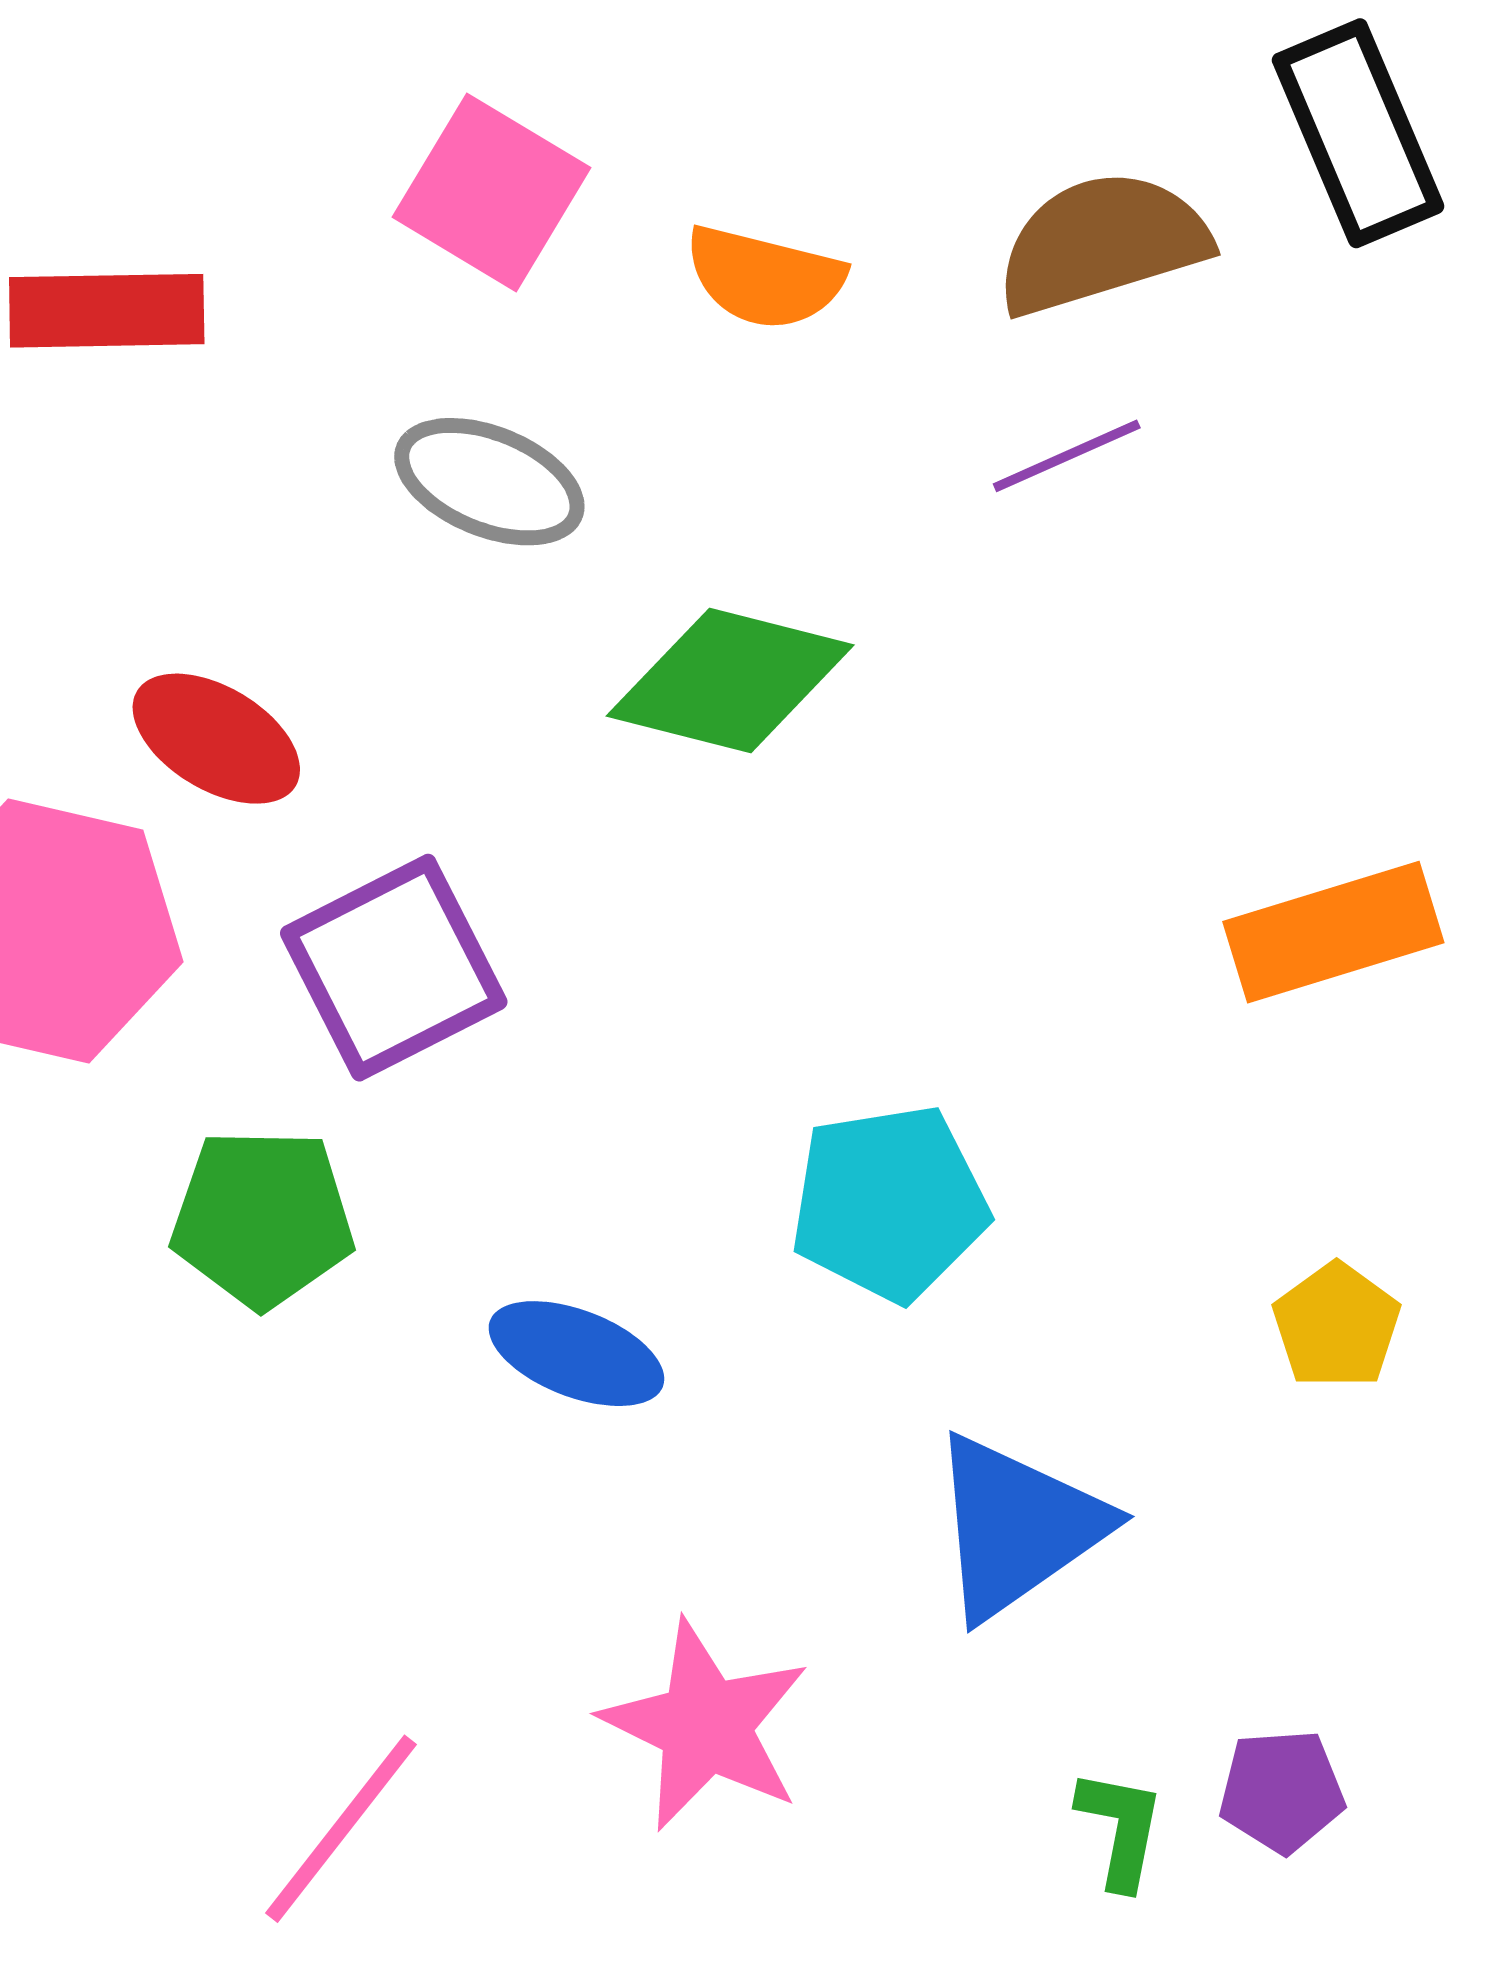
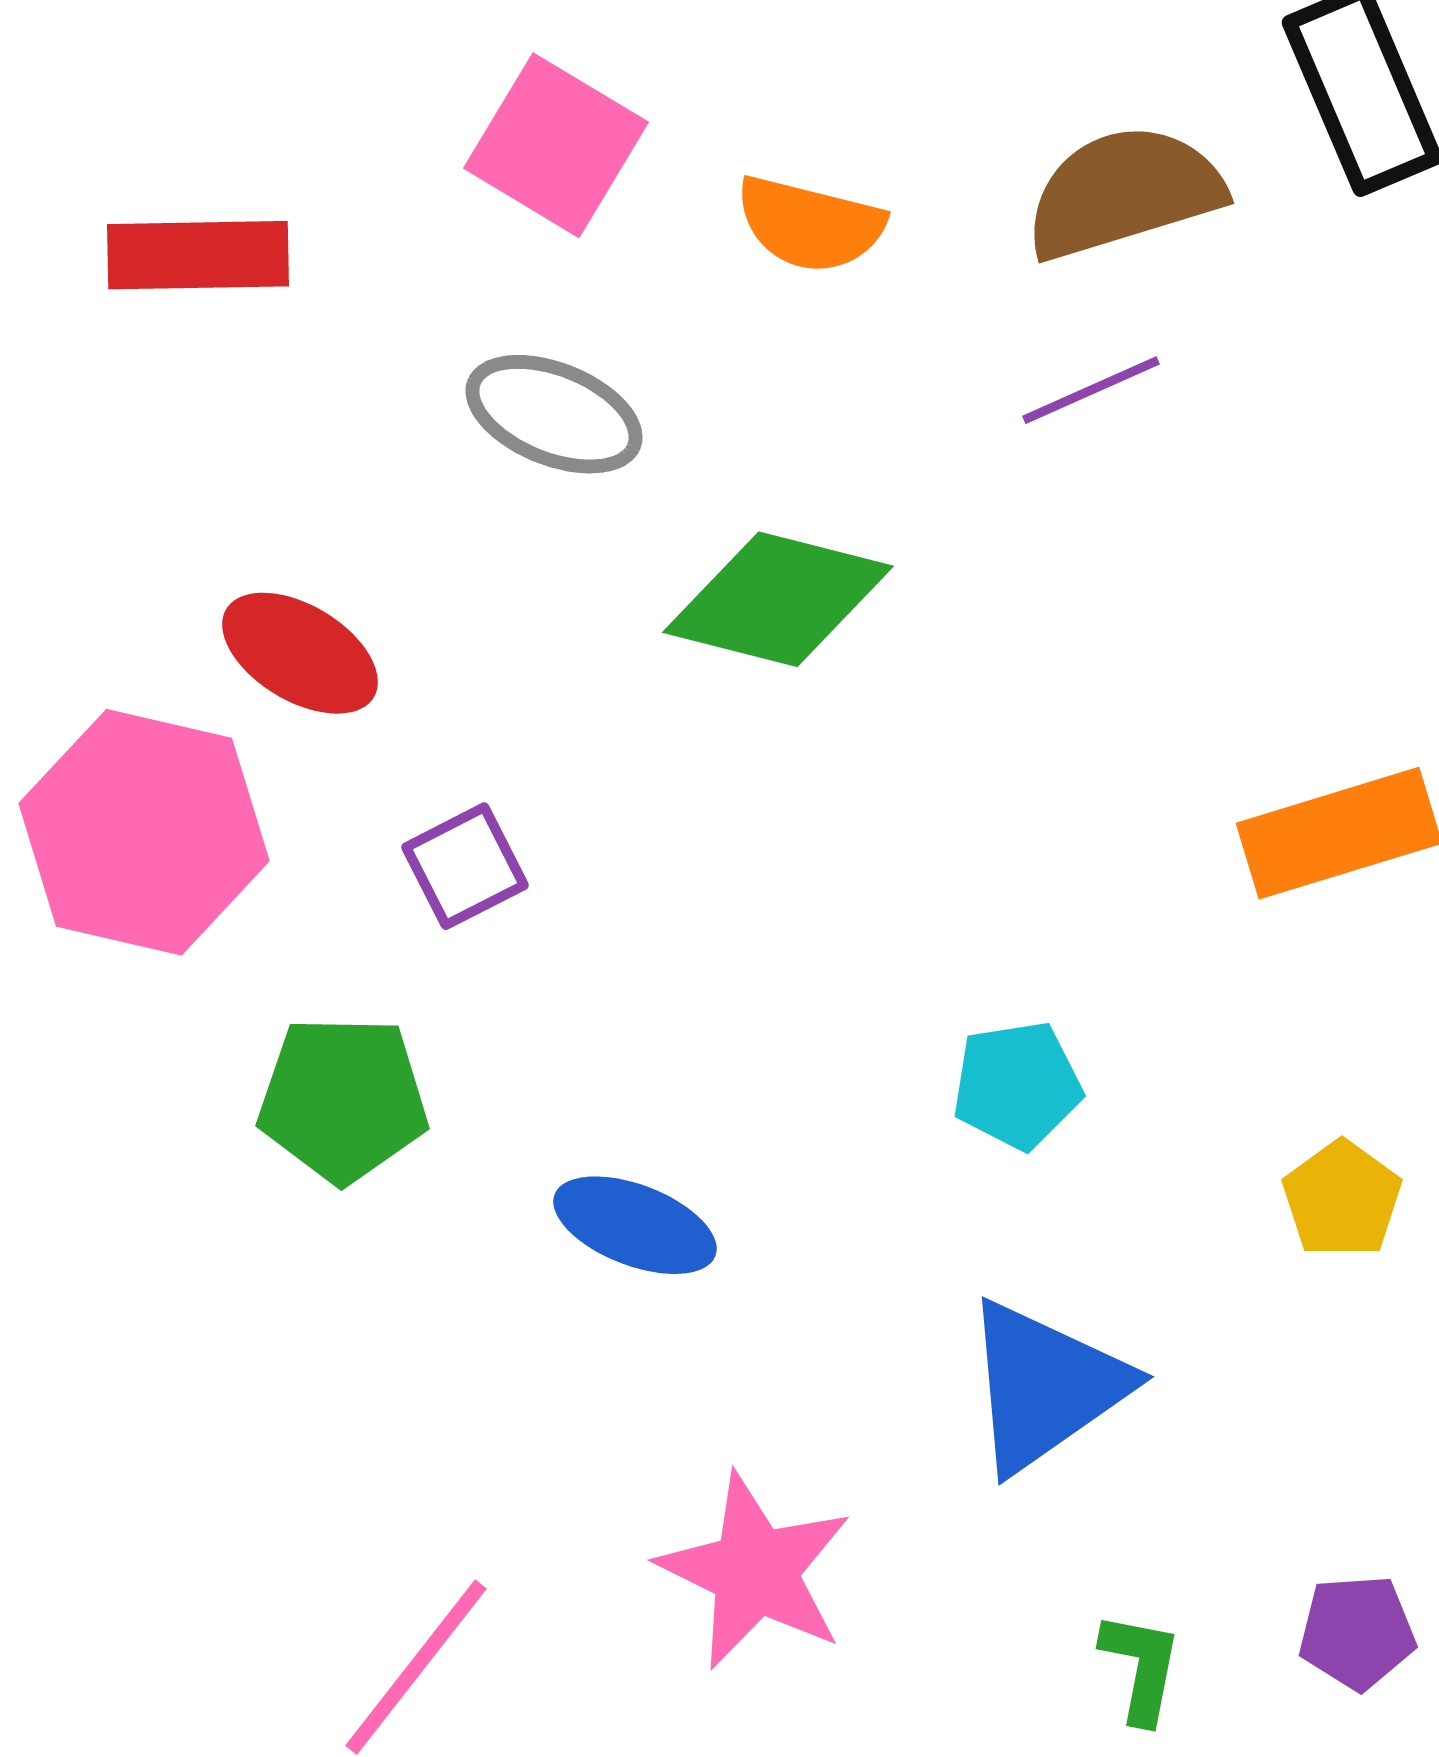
purple square: (394, 968) -> (465, 866), size x0.6
cyan pentagon: (889, 1203) -> (1017, 1085), moved, size x0.7
purple pentagon: (1282, 1791) -> (1357, 1632), moved

